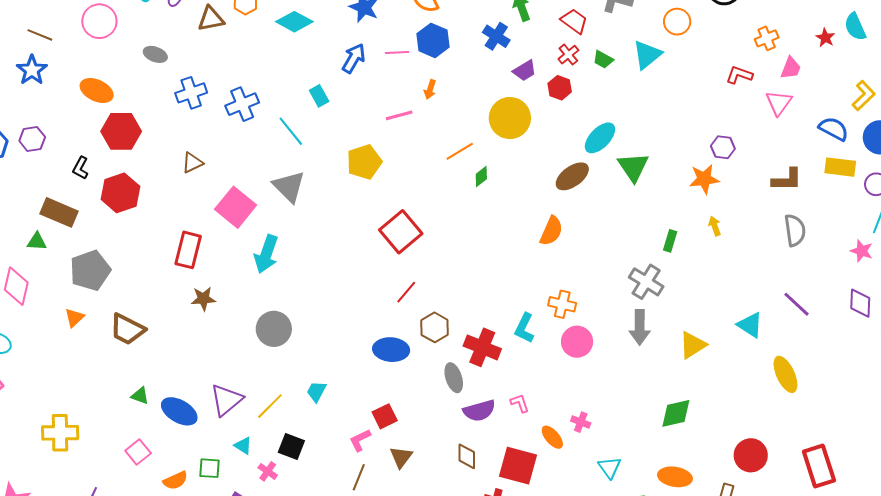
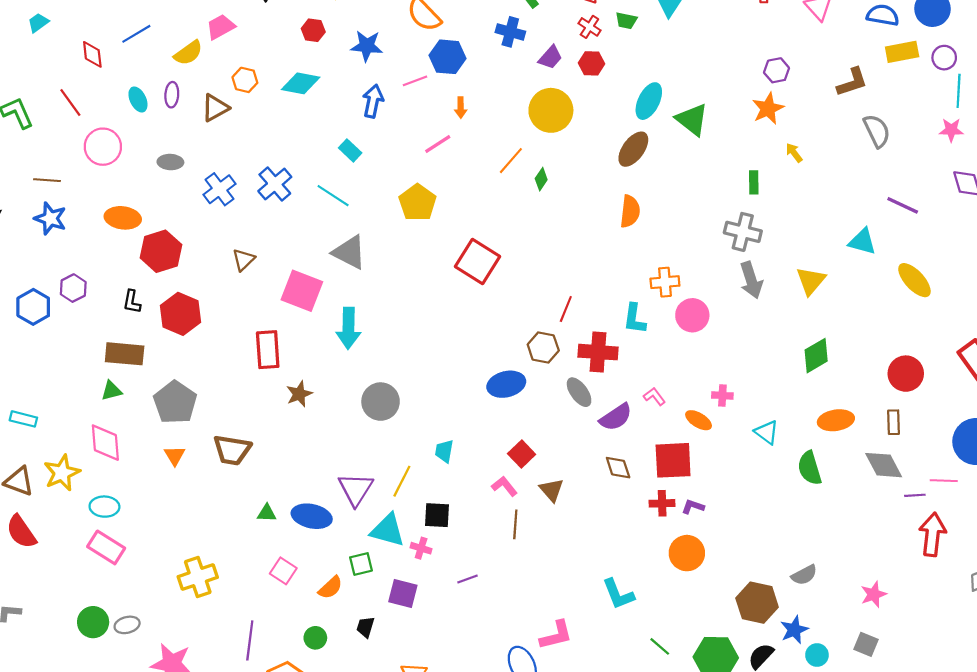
red line: (406, 292) -> (566, 309), moved
pink L-shape: (360, 440) -> (504, 486), turned 95
cyan triangle: (243, 446) -> (388, 530), size x1.8

